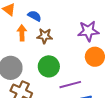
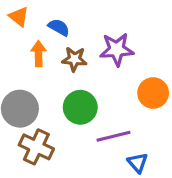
purple star: (88, 31) -> (117, 49), moved

